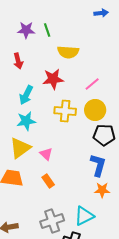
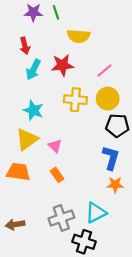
cyan arrow: (26, 95) -> (33, 69), moved
cyan star: (26, 121) -> (33, 110), turned 30

